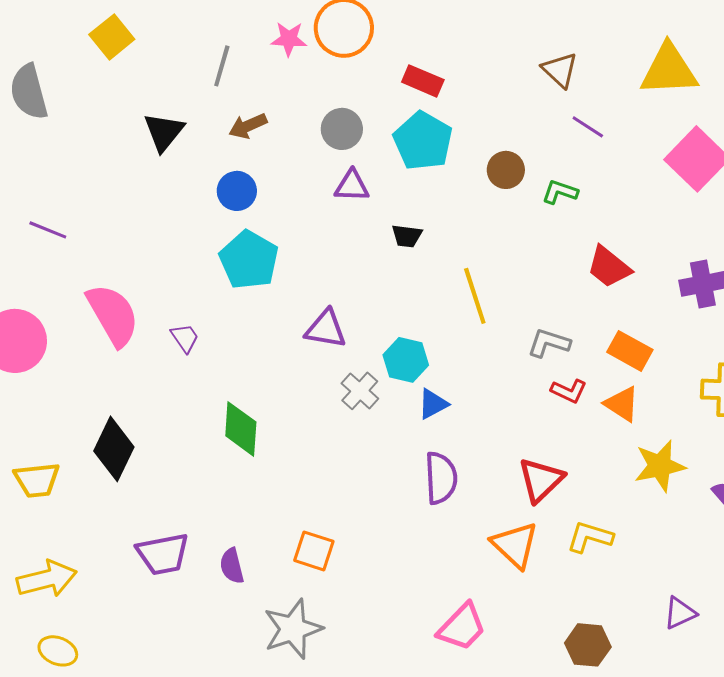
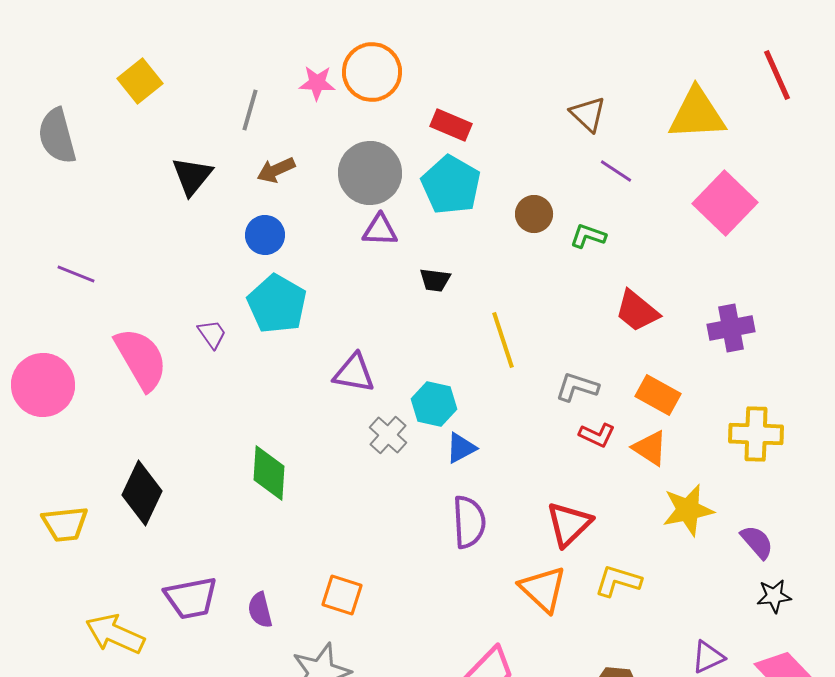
gray circle: (342, 129) -> (370, 173), size x1.5
purple trapezoid: (185, 338) -> (212, 334), moved
yellow arrow: (47, 579) -> (115, 634), moved, turned -142

